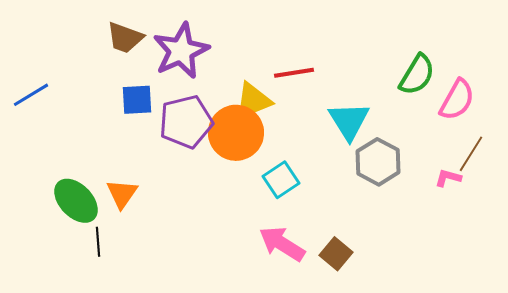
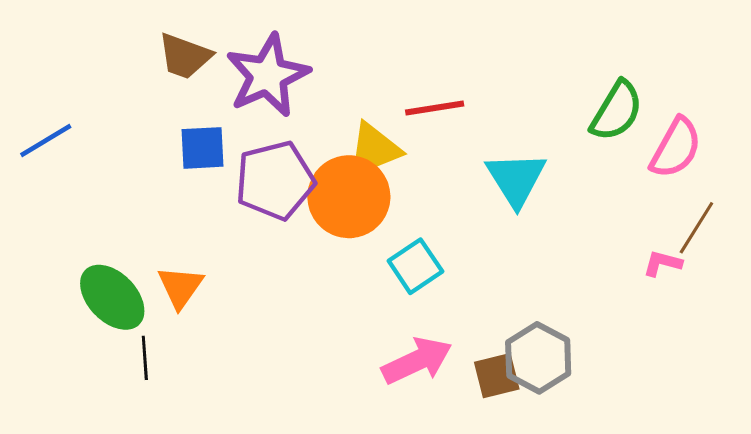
gray hexagon: (378, 162) -> (538, 358), moved
pink arrow: (282, 244) -> (417, 361), turned 123
brown square: (336, 254) -> (497, 376), turned 36

